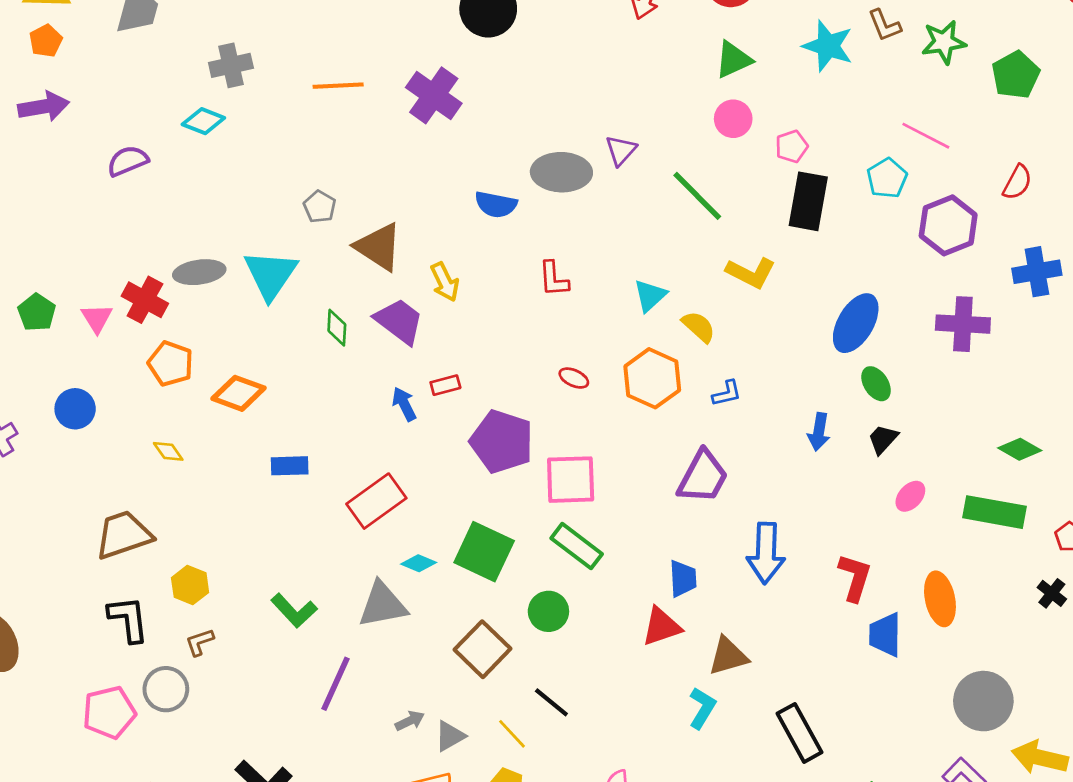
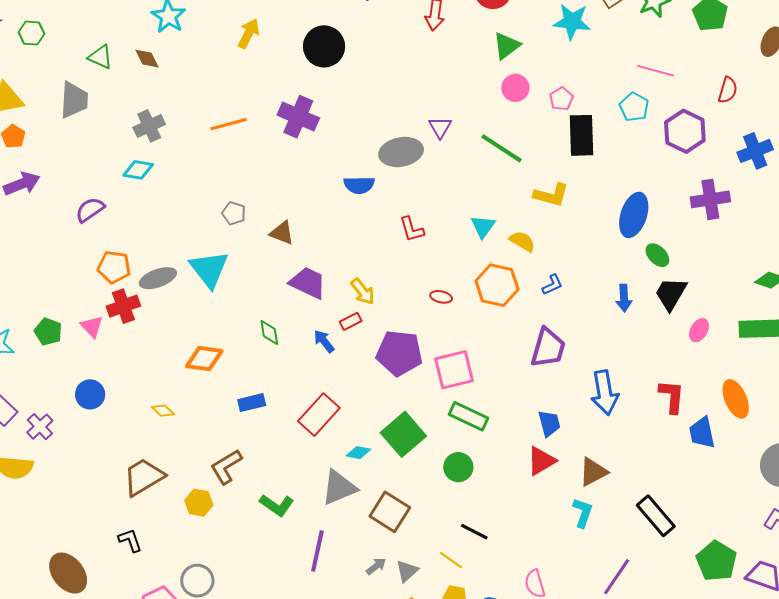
brown triangle: (379, 247) -> (282, 233), size x0.7
yellow arrow: (445, 282) -> (363, 291), moved
red cross: (145, 300) -> (123, 306), turned -36
green diamond: (337, 328) -> (269, 333), moved
orange pentagon: (171, 364) -> (114, 267), moved
black trapezoid: (883, 439) -> (671, 294), size x1.5
green square: (484, 552) -> (403, 434), turned 36
black L-shape: (128, 619) -> (130, 540), moved, size x0.7
brown L-shape: (200, 642) -> (226, 467), moved, size x1.6
brown square: (482, 649) -> (390, 512), moved

